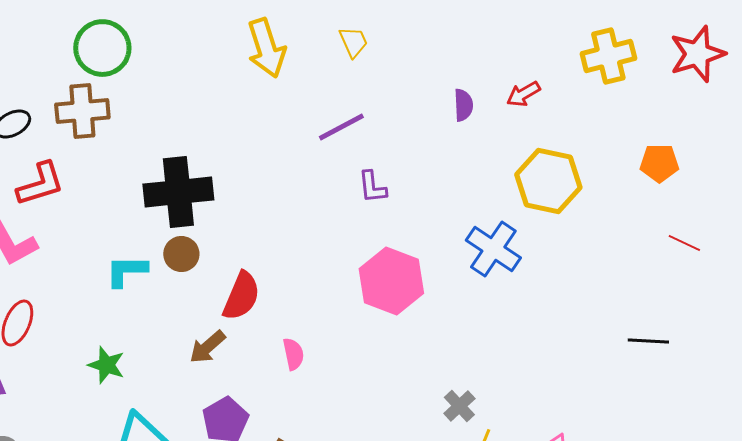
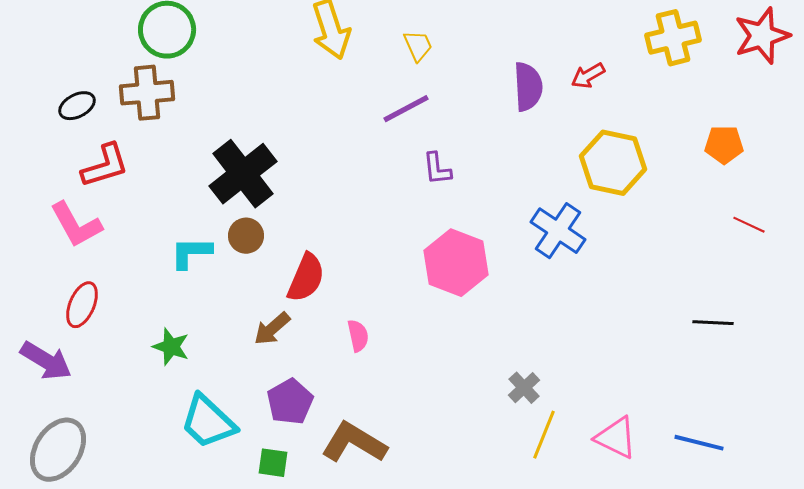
yellow trapezoid: (353, 42) -> (418, 46), moved
purple semicircle: (463, 105) -> (528, 87), size x1.5
black cross: (178, 192) -> (243, 174), turned -32

